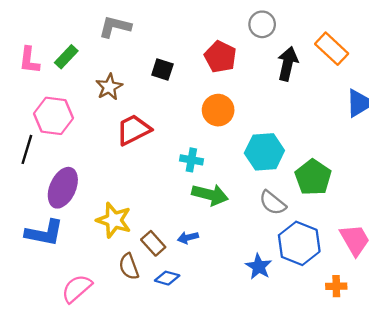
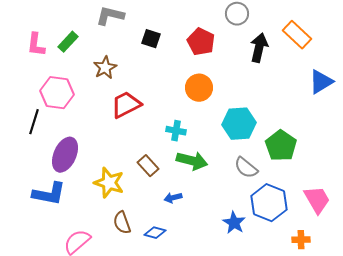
black square: (162, 70) -> (151, 39), moved
brown rectangle: (153, 243) -> (148, 166), moved

